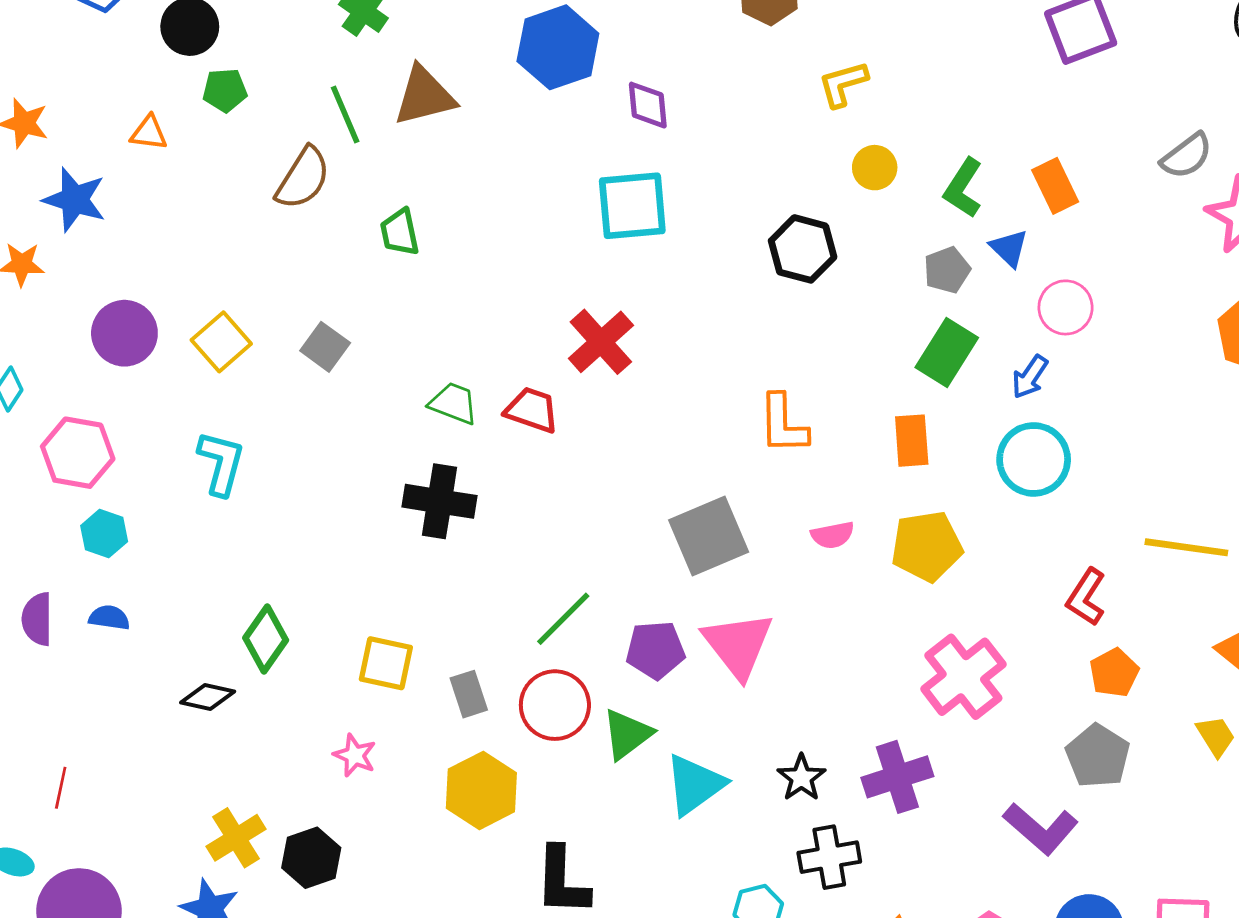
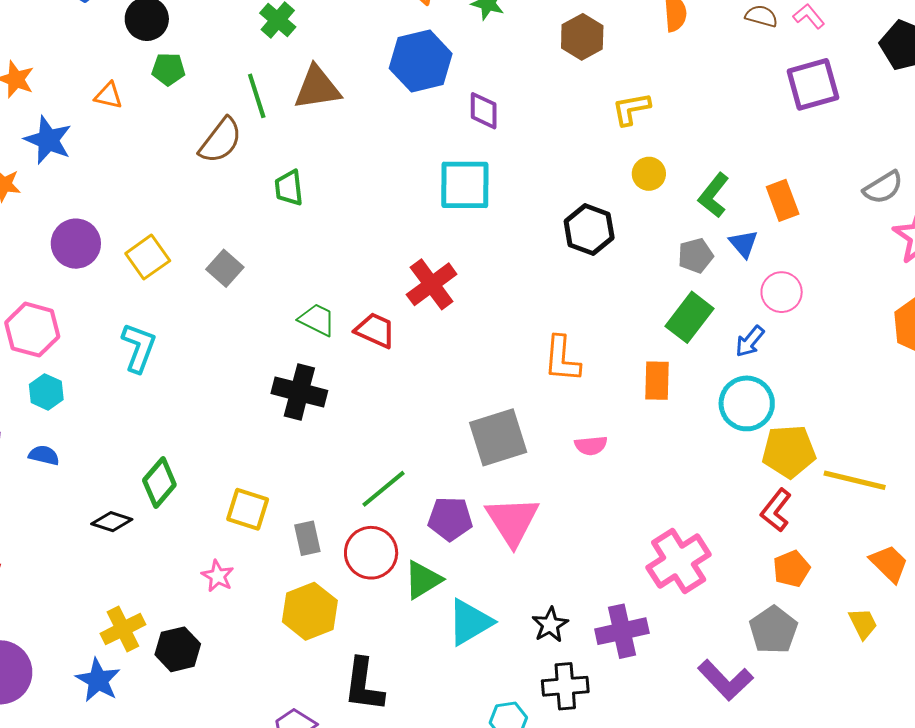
yellow pentagon: (927, 546) -> (789, 451), moved

